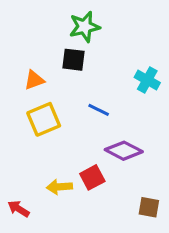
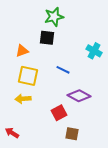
yellow square: (44, 119) -> (28, 76), turned 35
yellow arrow: (59, 187) -> (23, 99), moved
brown square: (149, 207) -> (72, 134), moved

